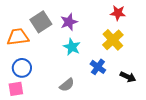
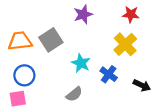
gray square: (41, 22) -> (51, 40), moved
purple star: (69, 22) -> (83, 14), moved
cyan star: (72, 47) -> (81, 63), moved

